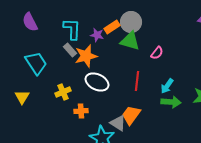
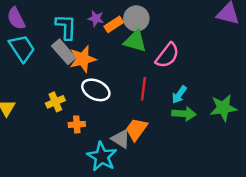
purple star: (97, 35) -> (96, 18), moved
gray rectangle: (70, 50) -> (64, 52), size x1.5
pink semicircle: (157, 53) -> (167, 55), size x1.6
cyan trapezoid: (36, 63) -> (22, 48), moved

